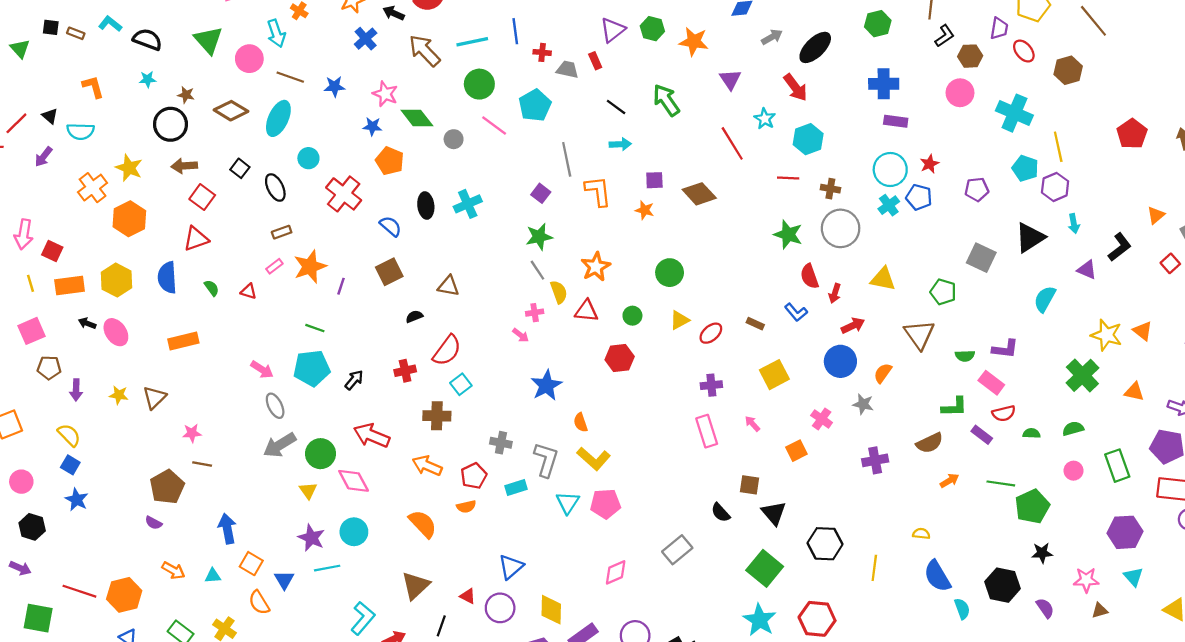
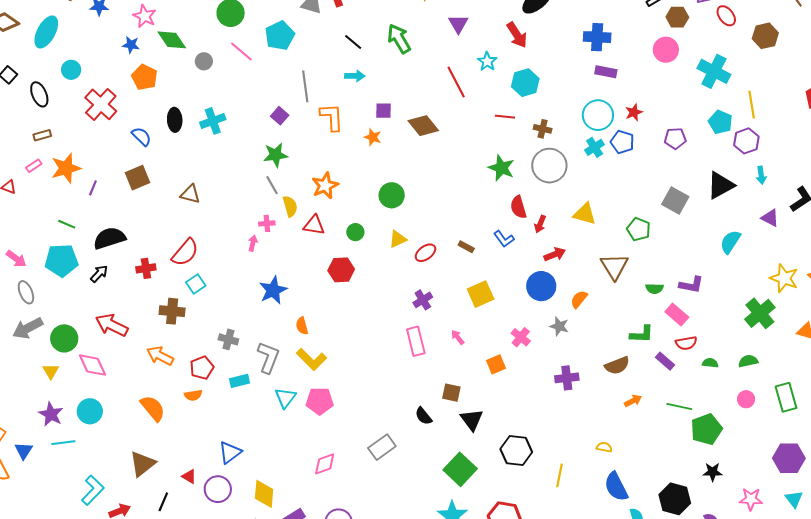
black semicircle: (414, 317) -> (109, 238), moved, size x2.0
pink arrow: (521, 335) -> (253, 243), turned -119
purple cross: (711, 385) -> (423, 300), turned -30

